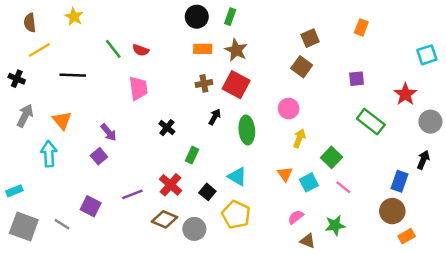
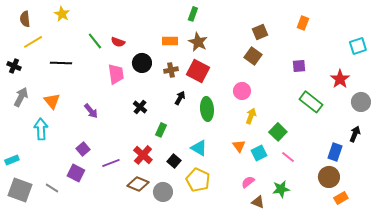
black circle: (197, 17) -> (142, 63), moved
purple square: (99, 156) -> (83, 149), moved

